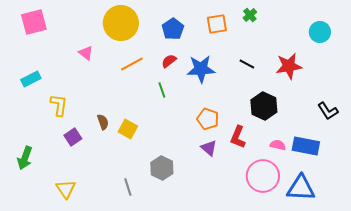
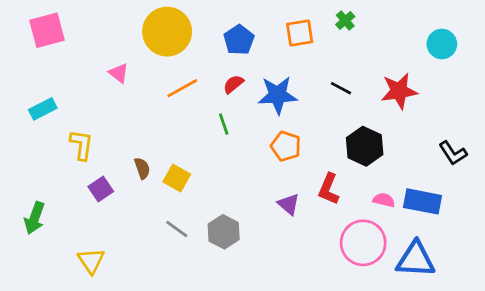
orange pentagon: (208, 119) -> (286, 146), moved
gray line: (128, 187) -> (177, 229), moved, turned -36

